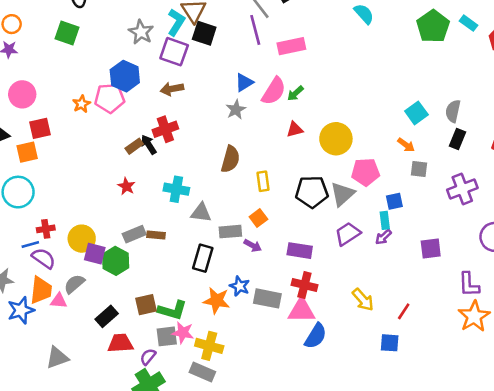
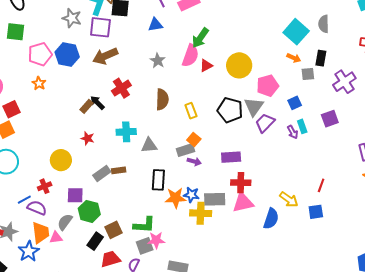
blue triangle: (244, 82) -> (155, 25), moved, turned 35
brown arrow: (172, 89) -> (105, 56), size x1.4
pink semicircle: (274, 91) -> (190, 56), moved
green arrow: (295, 93) -> (200, 38), size x1.5
pink pentagon: (110, 98) -> (40, 54), moved
cyan square: (416, 113) -> (296, 32), size x1.4
red cross: (165, 129) -> (121, 88), moved
black rectangle: (457, 139) -> (321, 58), moved
black pentagon: (312, 192) -> (230, 110), turned 30
cyan rectangle: (385, 220) -> (302, 126), moved
red cross: (46, 229) -> (45, 186), moved
gray rectangle: (230, 232) -> (186, 150), moved
purple trapezoid: (348, 234) -> (265, 123), moved
purple arrow: (383, 237) -> (293, 132), turned -64
yellow circle: (82, 239) -> (61, 160), moved
purple square: (431, 249) -> (330, 119), moved
green hexagon: (116, 261) -> (89, 211), moved
yellow arrow: (363, 300) -> (289, 199), moved
orange star: (217, 301) -> (176, 198), moved
brown square: (146, 305) -> (114, 230), moved
blue semicircle: (316, 336) -> (271, 219), moved
yellow cross: (209, 346) -> (201, 213), moved

